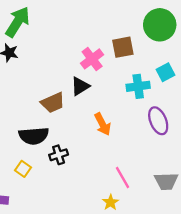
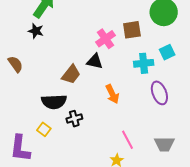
black triangle: (80, 86) -> (95, 61), turned 42
brown trapezoid: (53, 103) -> (71, 74), turned -30

